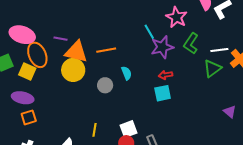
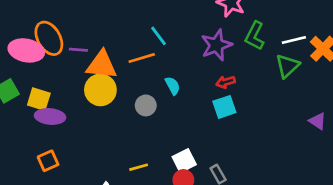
cyan line: (149, 32) -> (158, 36), moved
orange ellipse: (37, 55) -> (49, 38), moved
purple ellipse: (23, 98) -> (50, 116), moved
yellow line: (94, 130) -> (139, 167), turned 72

